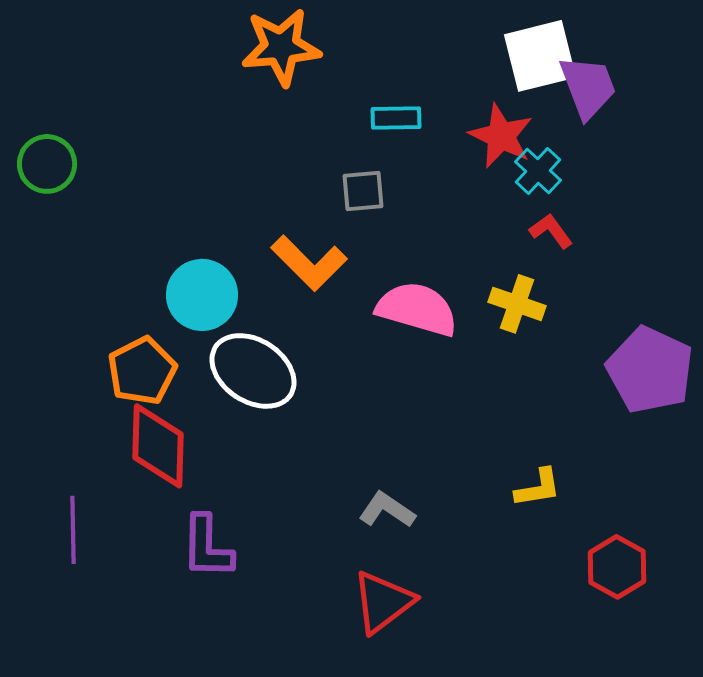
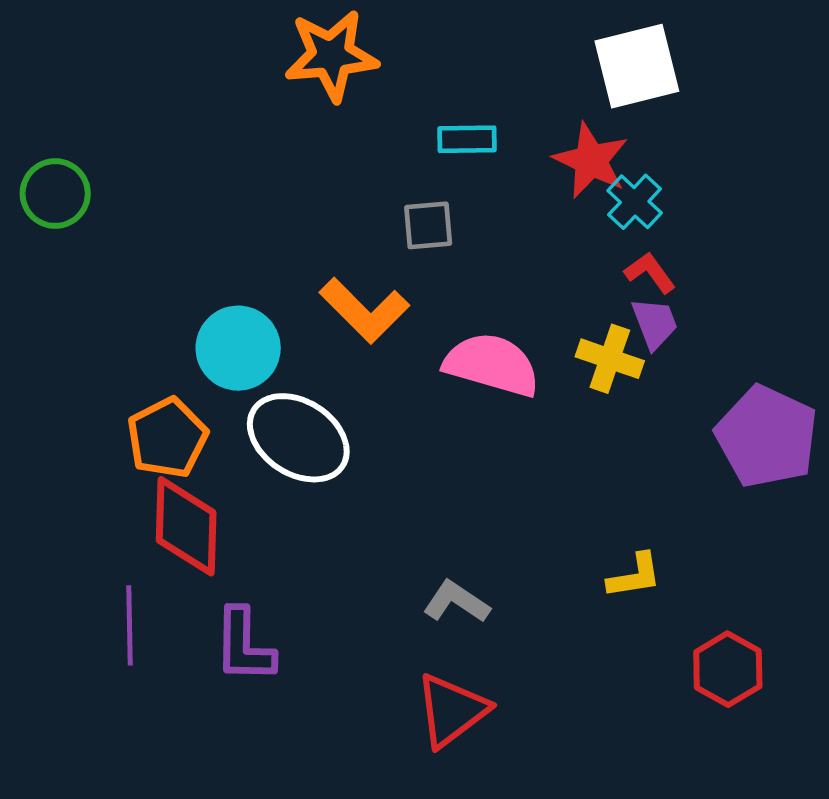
purple trapezoid: (588, 87) -> (655, 323), moved, size x0.7
purple line: (73, 530) -> (130, 625), moved

